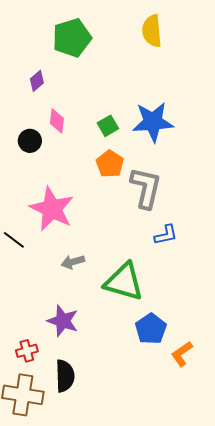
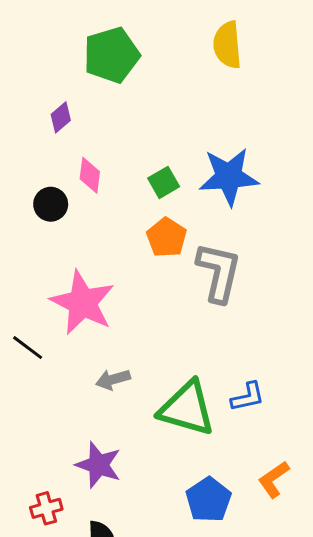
blue L-shape: (166, 235) -> (248, 397), moved
blue pentagon: (151, 329) -> (209, 500), moved
orange L-shape: (182, 354) -> (274, 479), moved

